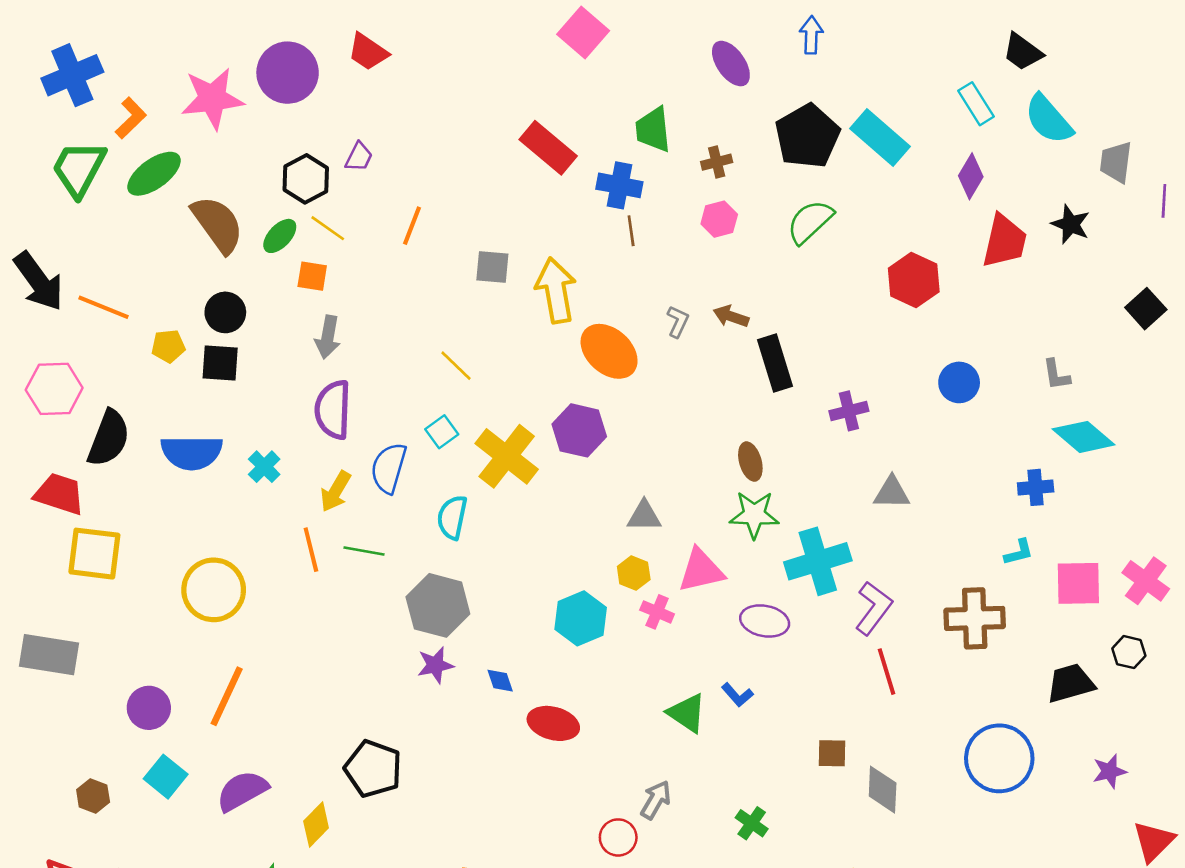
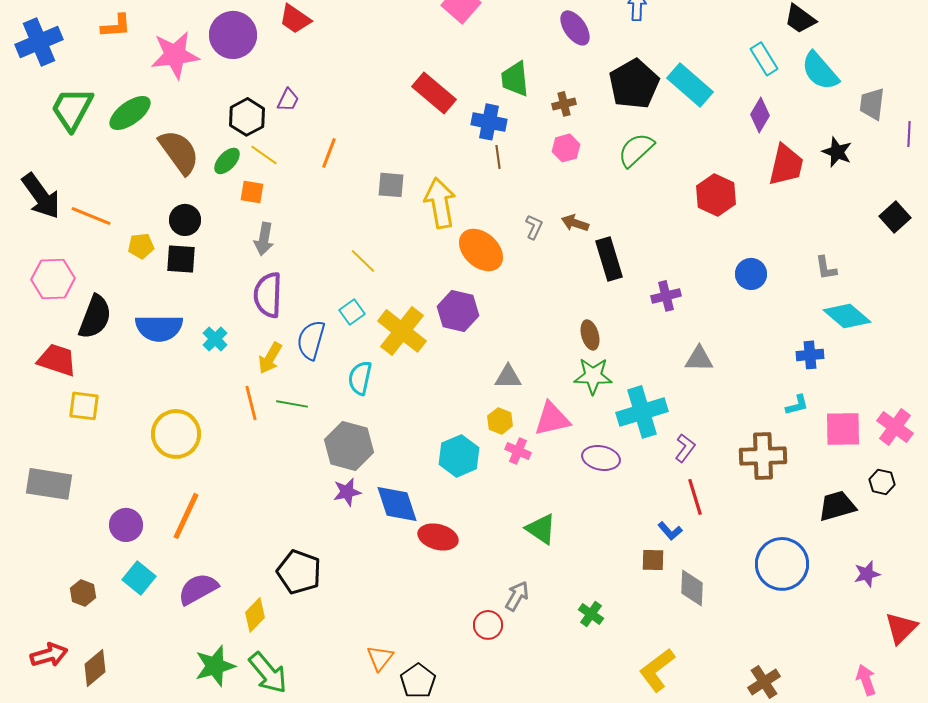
blue cross: (72, 75) -> (39, 42), moved
orange L-shape: (131, 118) -> (116, 26), moved, turned 40
yellow square: (94, 554) -> (84, 406), size x0.7
purple L-shape: (874, 608) -> (685, 448), size x0.7
blue diamond: (500, 681) -> (397, 504), size x2.0
blue L-shape: (737, 695) -> (670, 531), moved

